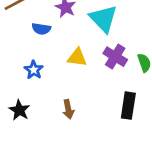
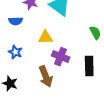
purple cross: (115, 57) -> (61, 57), moved
brown arrow: (68, 109) -> (46, 76), size x1.5

